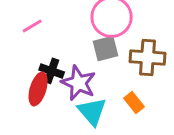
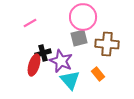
black cross: (52, 71) -> (43, 53), turned -35

